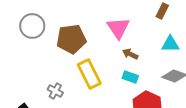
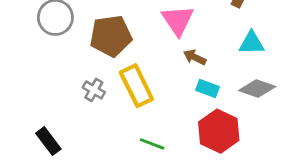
cyan rectangle: (130, 77) -> (207, 89), moved
gray cross: (55, 91) -> (94, 90), moved

